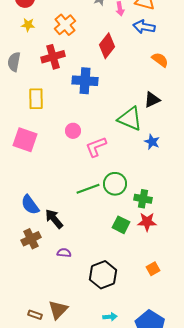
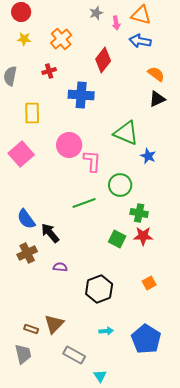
red cross: (53, 57) -> (49, 71), size x0.6
black triangle: (152, 100) -> (157, 99), moved
pink circle: (73, 131) -> (69, 145), size x1.6
pink square: (25, 140) -> (21, 154), turned 30
pink L-shape: (96, 147) -> (92, 161), turned 115
green circle: (115, 184) -> (120, 185), moved

